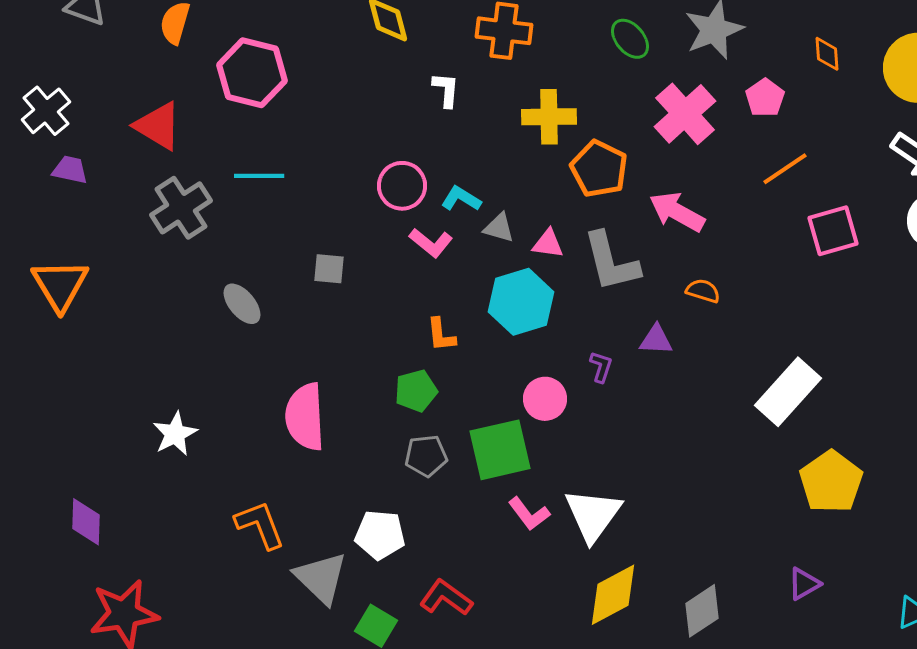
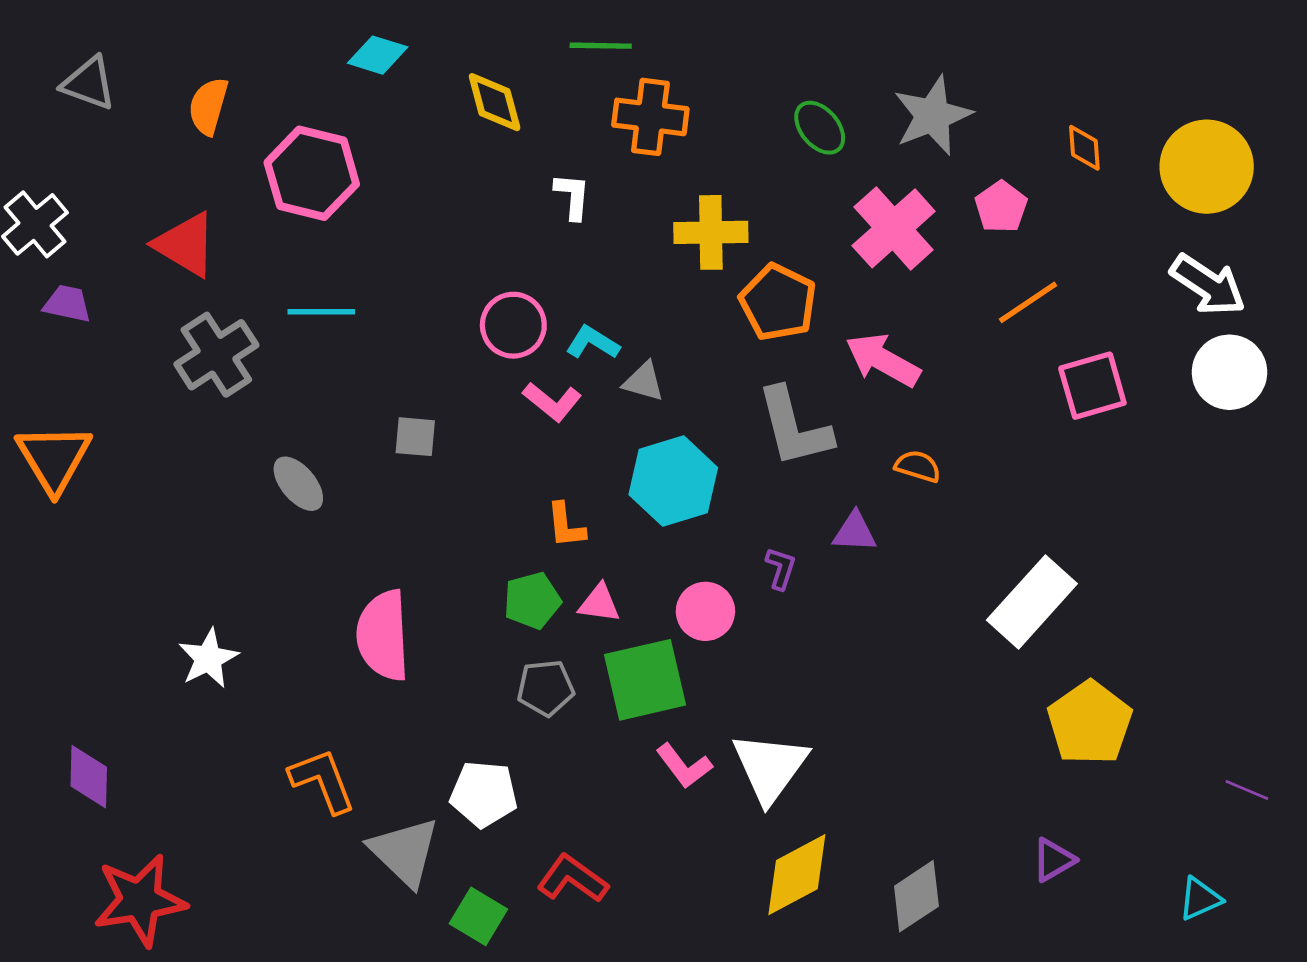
pink triangle: (548, 244) -> (599, 603), moved

